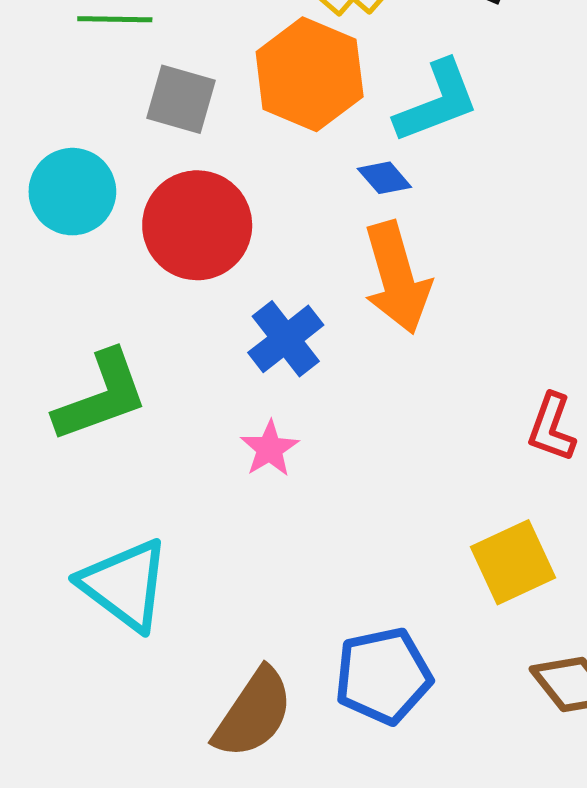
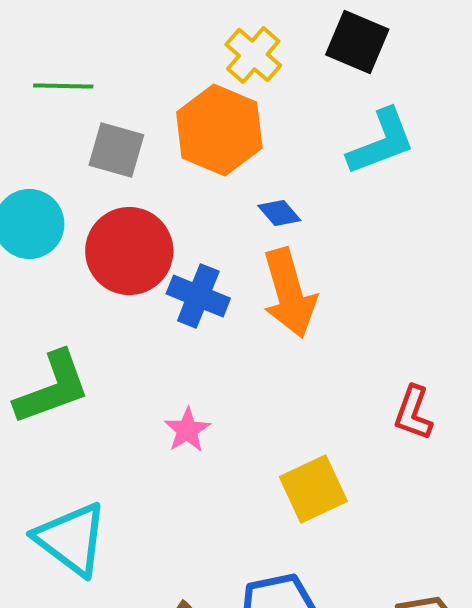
cyan L-shape: (437, 102) -> (381, 142), moved
blue cross: (286, 339) -> (198, 296), moved, turned -30
yellow square: (513, 562) -> (313, 489), moved

